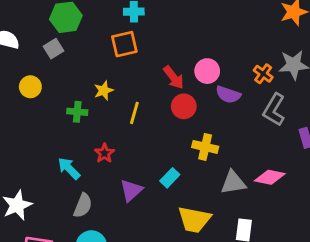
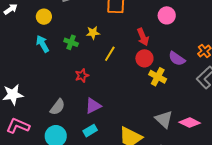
pink circle: (207, 71) -> (167, 15), moved
yellow cross: (205, 147) -> (158, 77), moved
cyan arrow: (69, 168) -> (42, 44), moved
cyan rectangle: (170, 178) -> (90, 131), moved
gray triangle: (233, 183) -> (164, 119), turned 36

